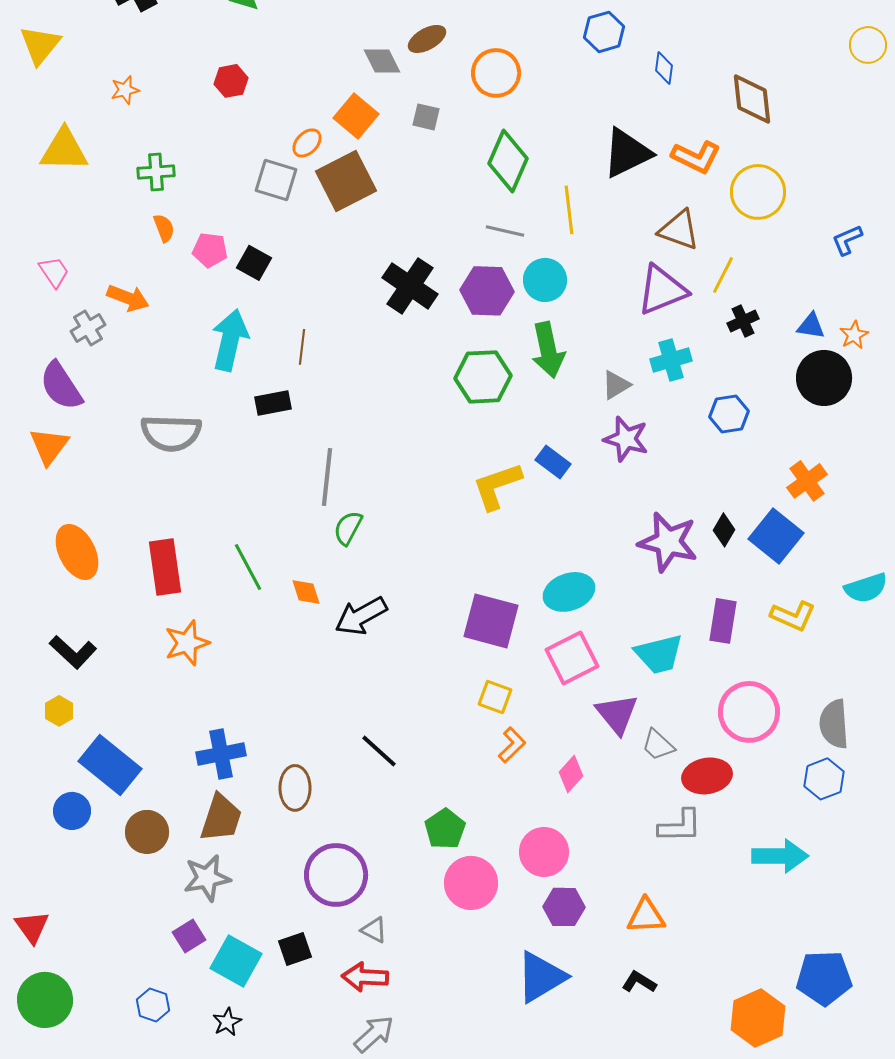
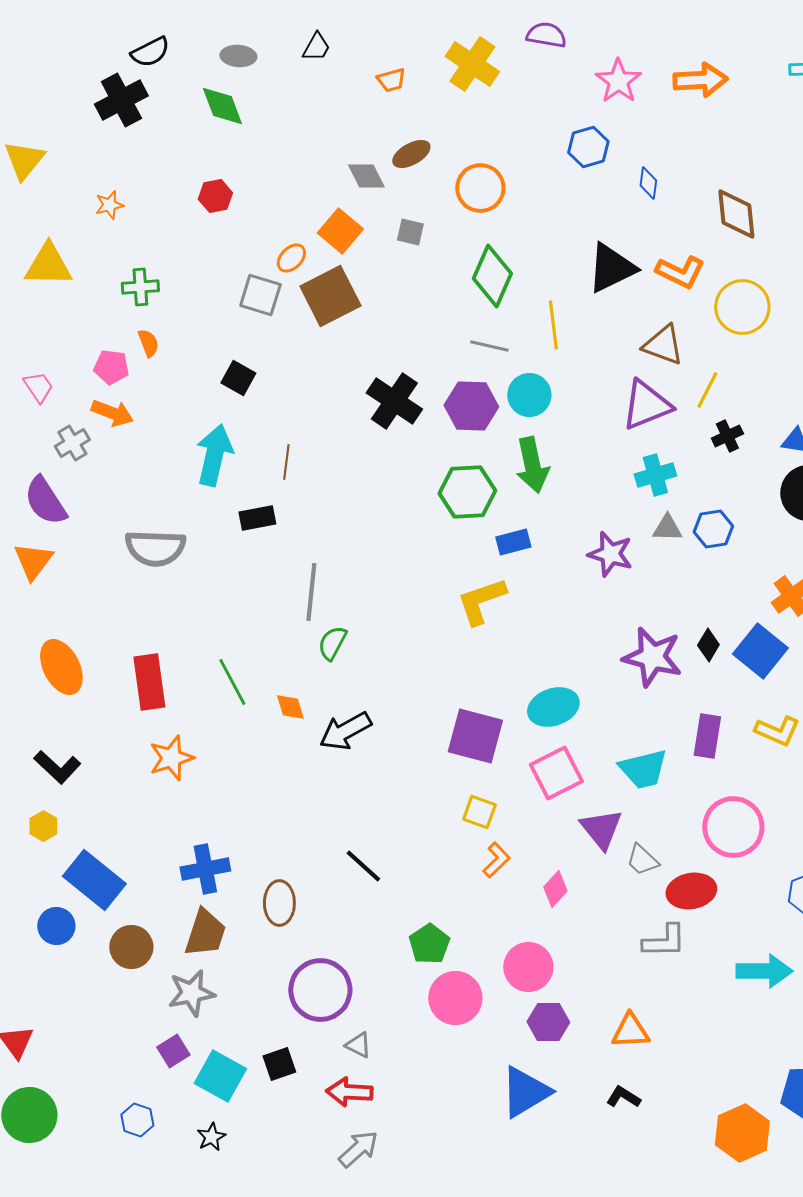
pink pentagon: (210, 250) -> (111, 367), moved
gray triangle: (616, 385) -> (667, 528), moved, turned 32
blue rectangle: (553, 462) -> (513, 542), moved, turned -52

